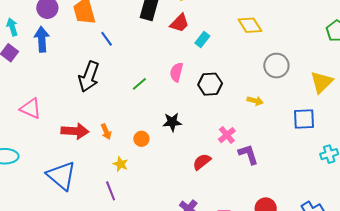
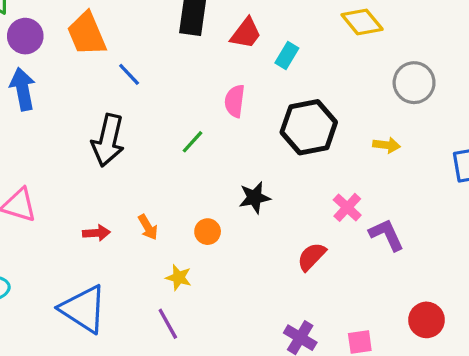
pink semicircle: (176, 72) -> (235, 101), moved
black hexagon: (210, 84) -> (309, 127), size x1.4
red arrow: (75, 131) -> (96, 233), size x0.6

